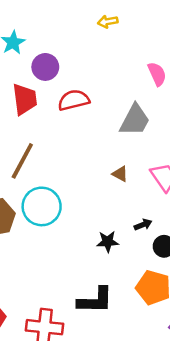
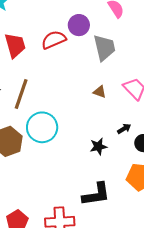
purple circle: (45, 67) -> (79, 25), moved
gray trapezoid: (135, 120) -> (104, 48), turned -32

